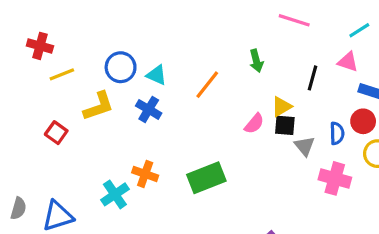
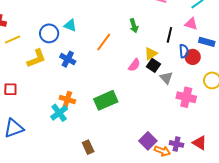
cyan triangle: (157, 75) -> (70, 25), moved
red circle: (363, 121) -> (193, 57), moved
black square: (285, 125) -> (153, 65), turned 32
red square: (56, 133) -> (10, 89), moved, turned -32
blue semicircle: (337, 133) -> (184, 51), moved
cyan cross: (115, 194) -> (59, 113), moved

